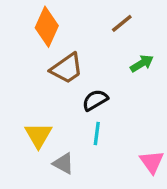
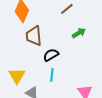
brown trapezoid: (67, 68) -> (34, 36), turned 120

